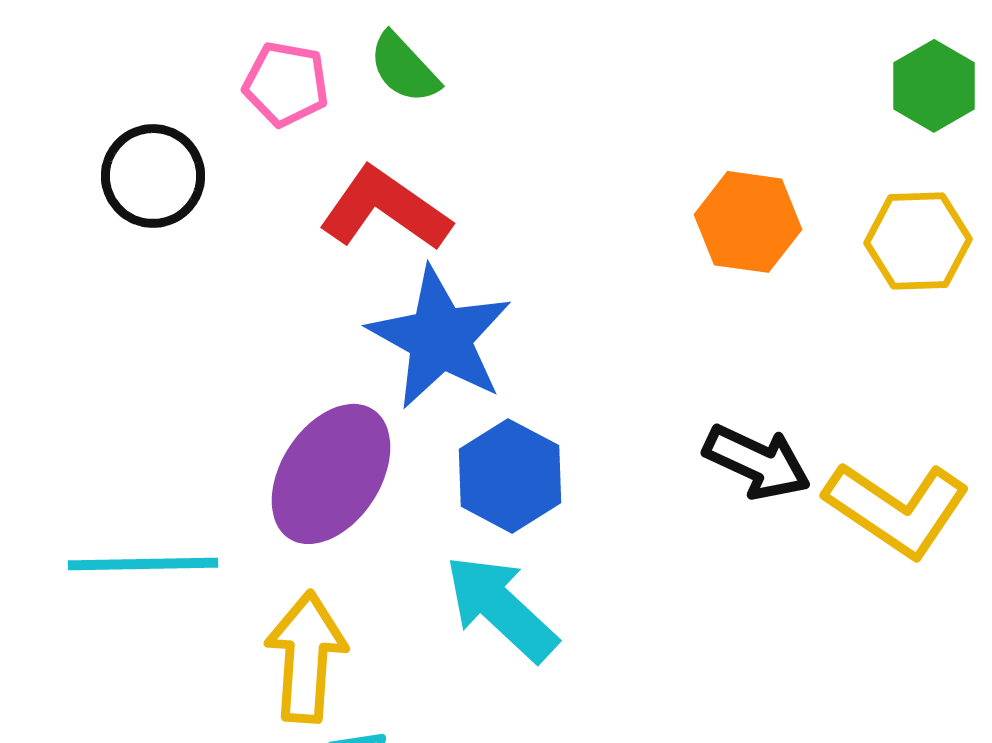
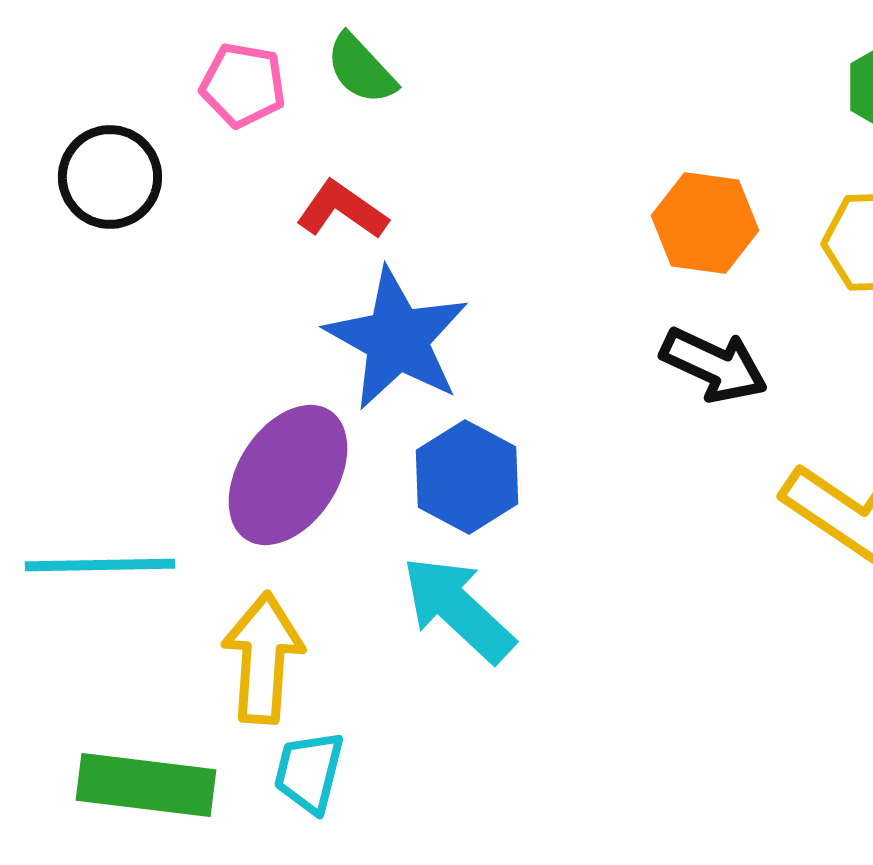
red L-shape: (385, 209) -> (342, 210), size x0.7
black arrow: (757, 462) -> (714, 365), moved

